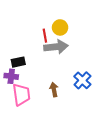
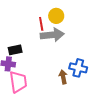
blue cross: (82, 80) -> (78, 68), turned -30
brown arrow: (54, 90) -> (63, 77), moved

